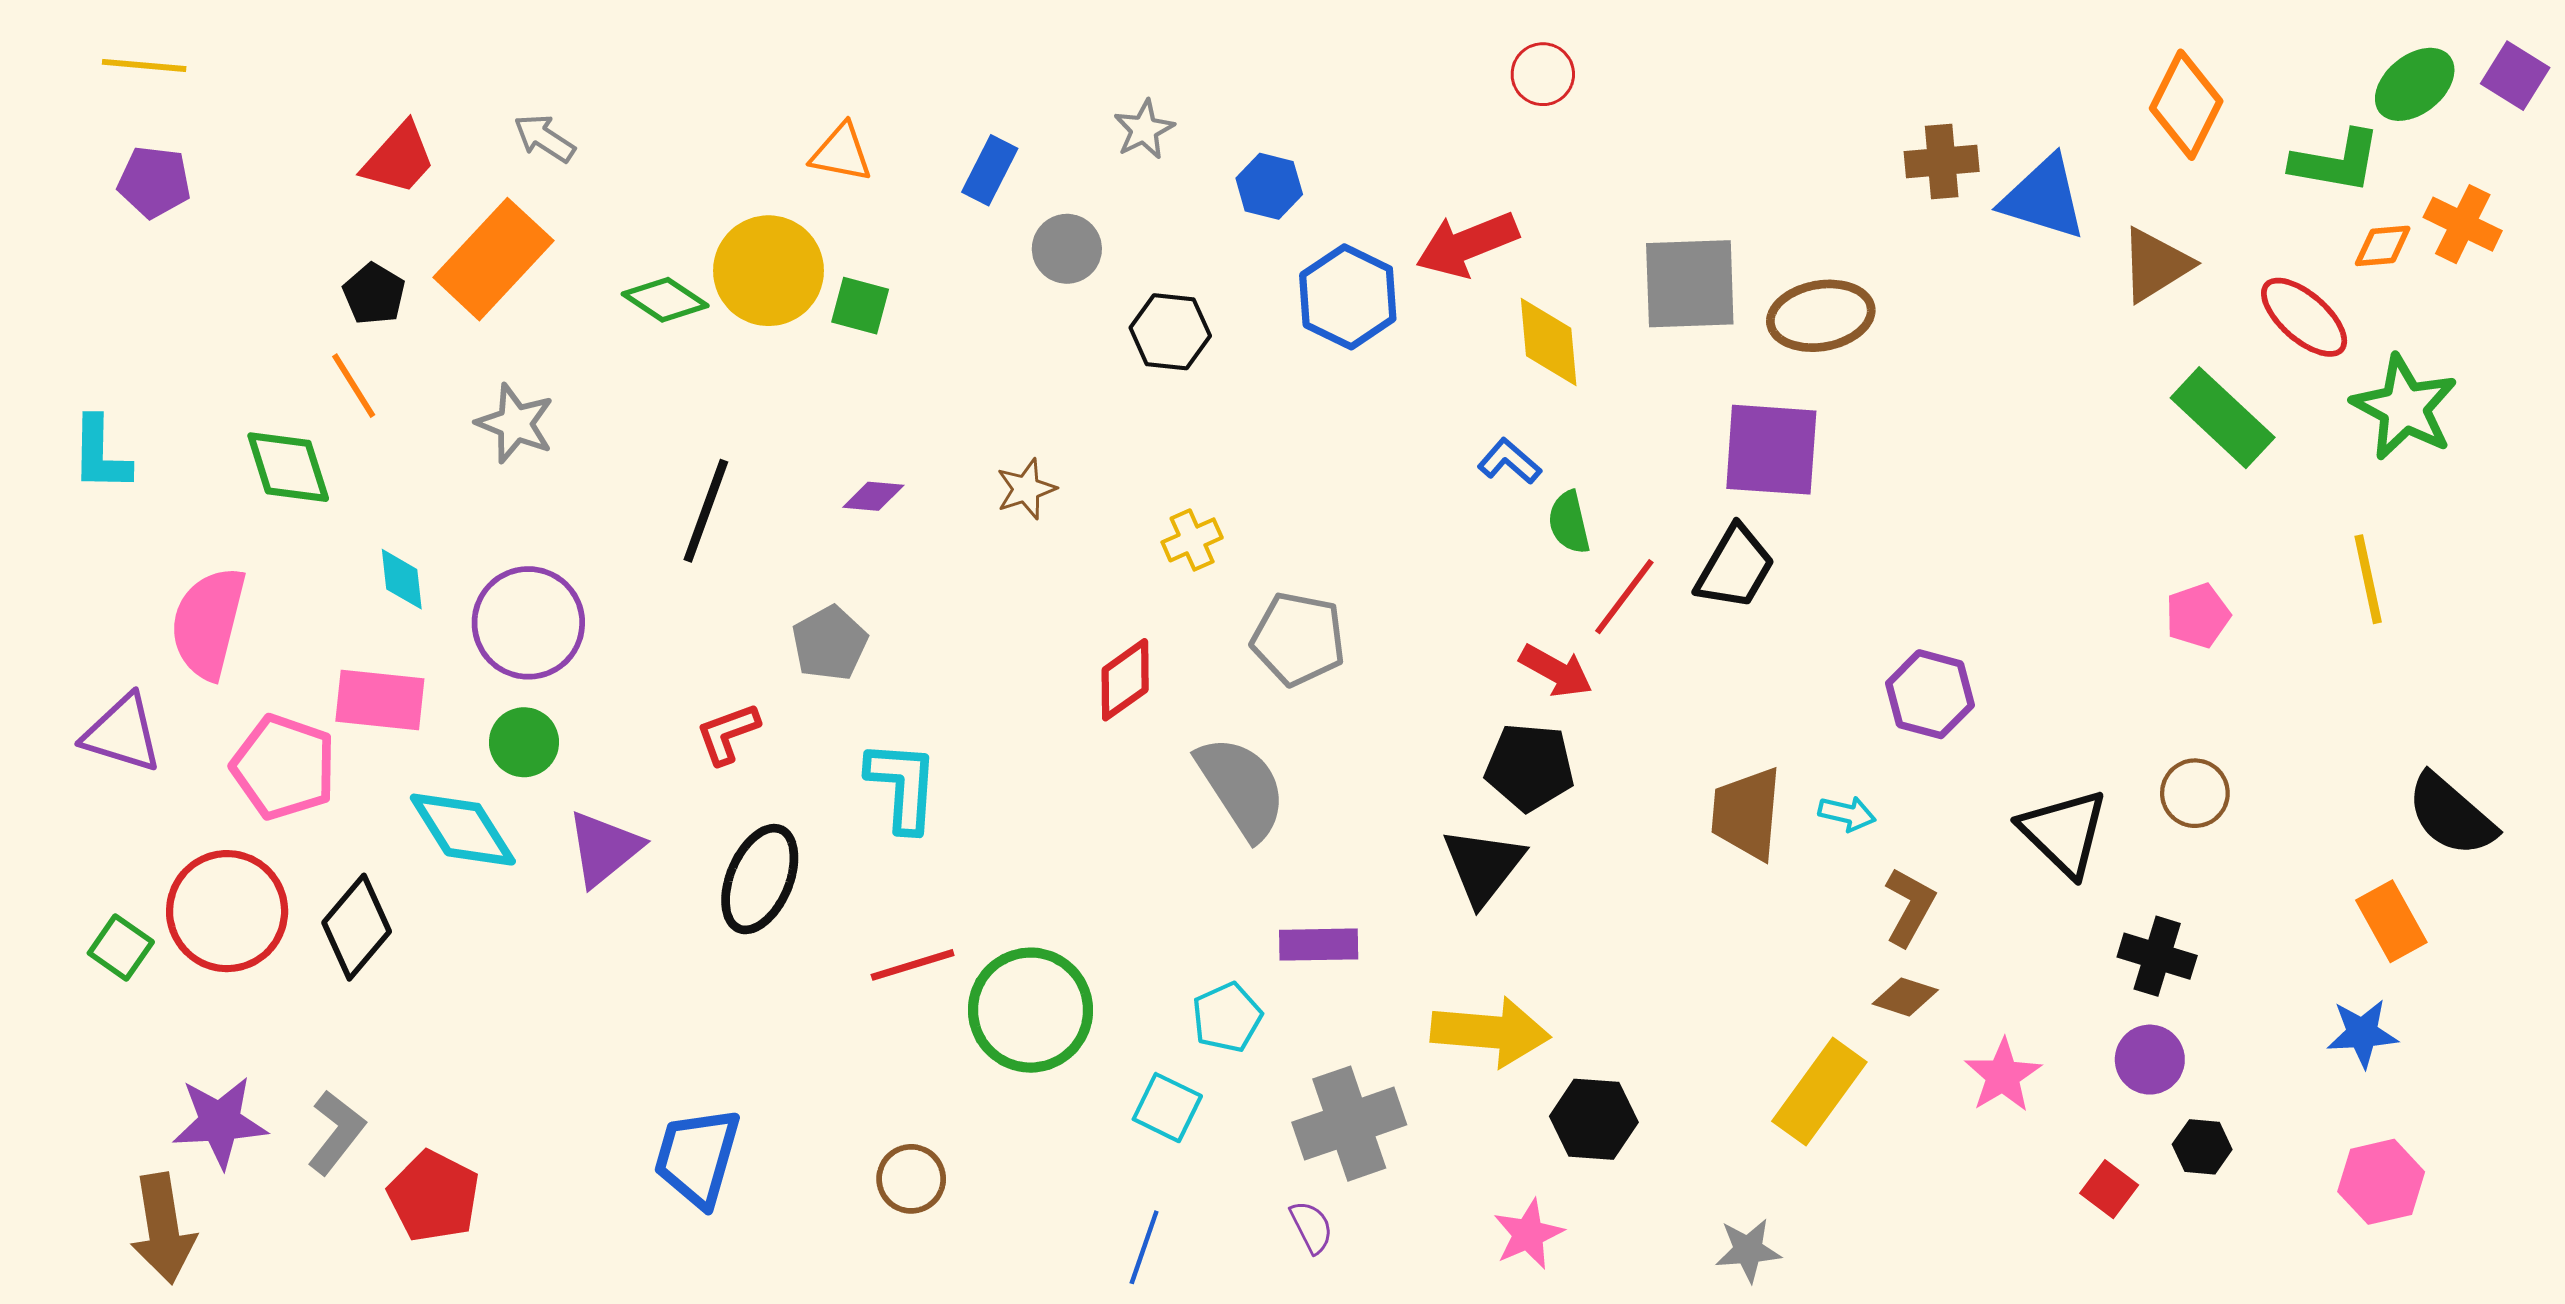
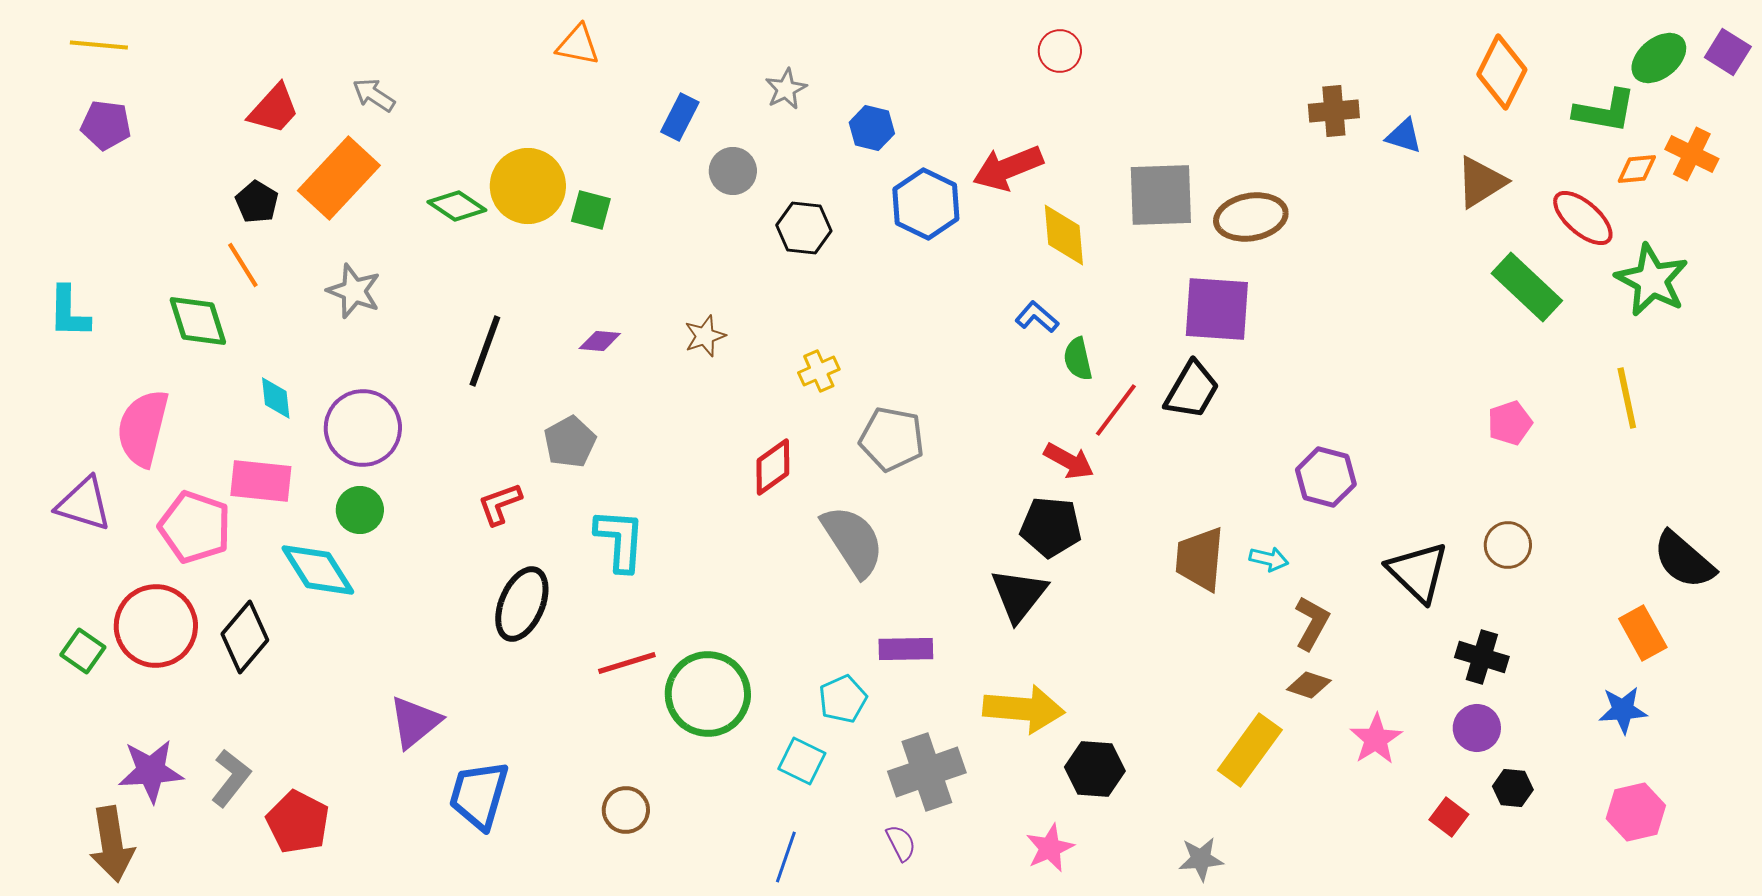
orange triangle: (841, 153) -> (578, 45), moved
blue triangle: (2044, 198) -> (1404, 136), size x0.6
purple triangle: (604, 848) -> (415, 722), moved

